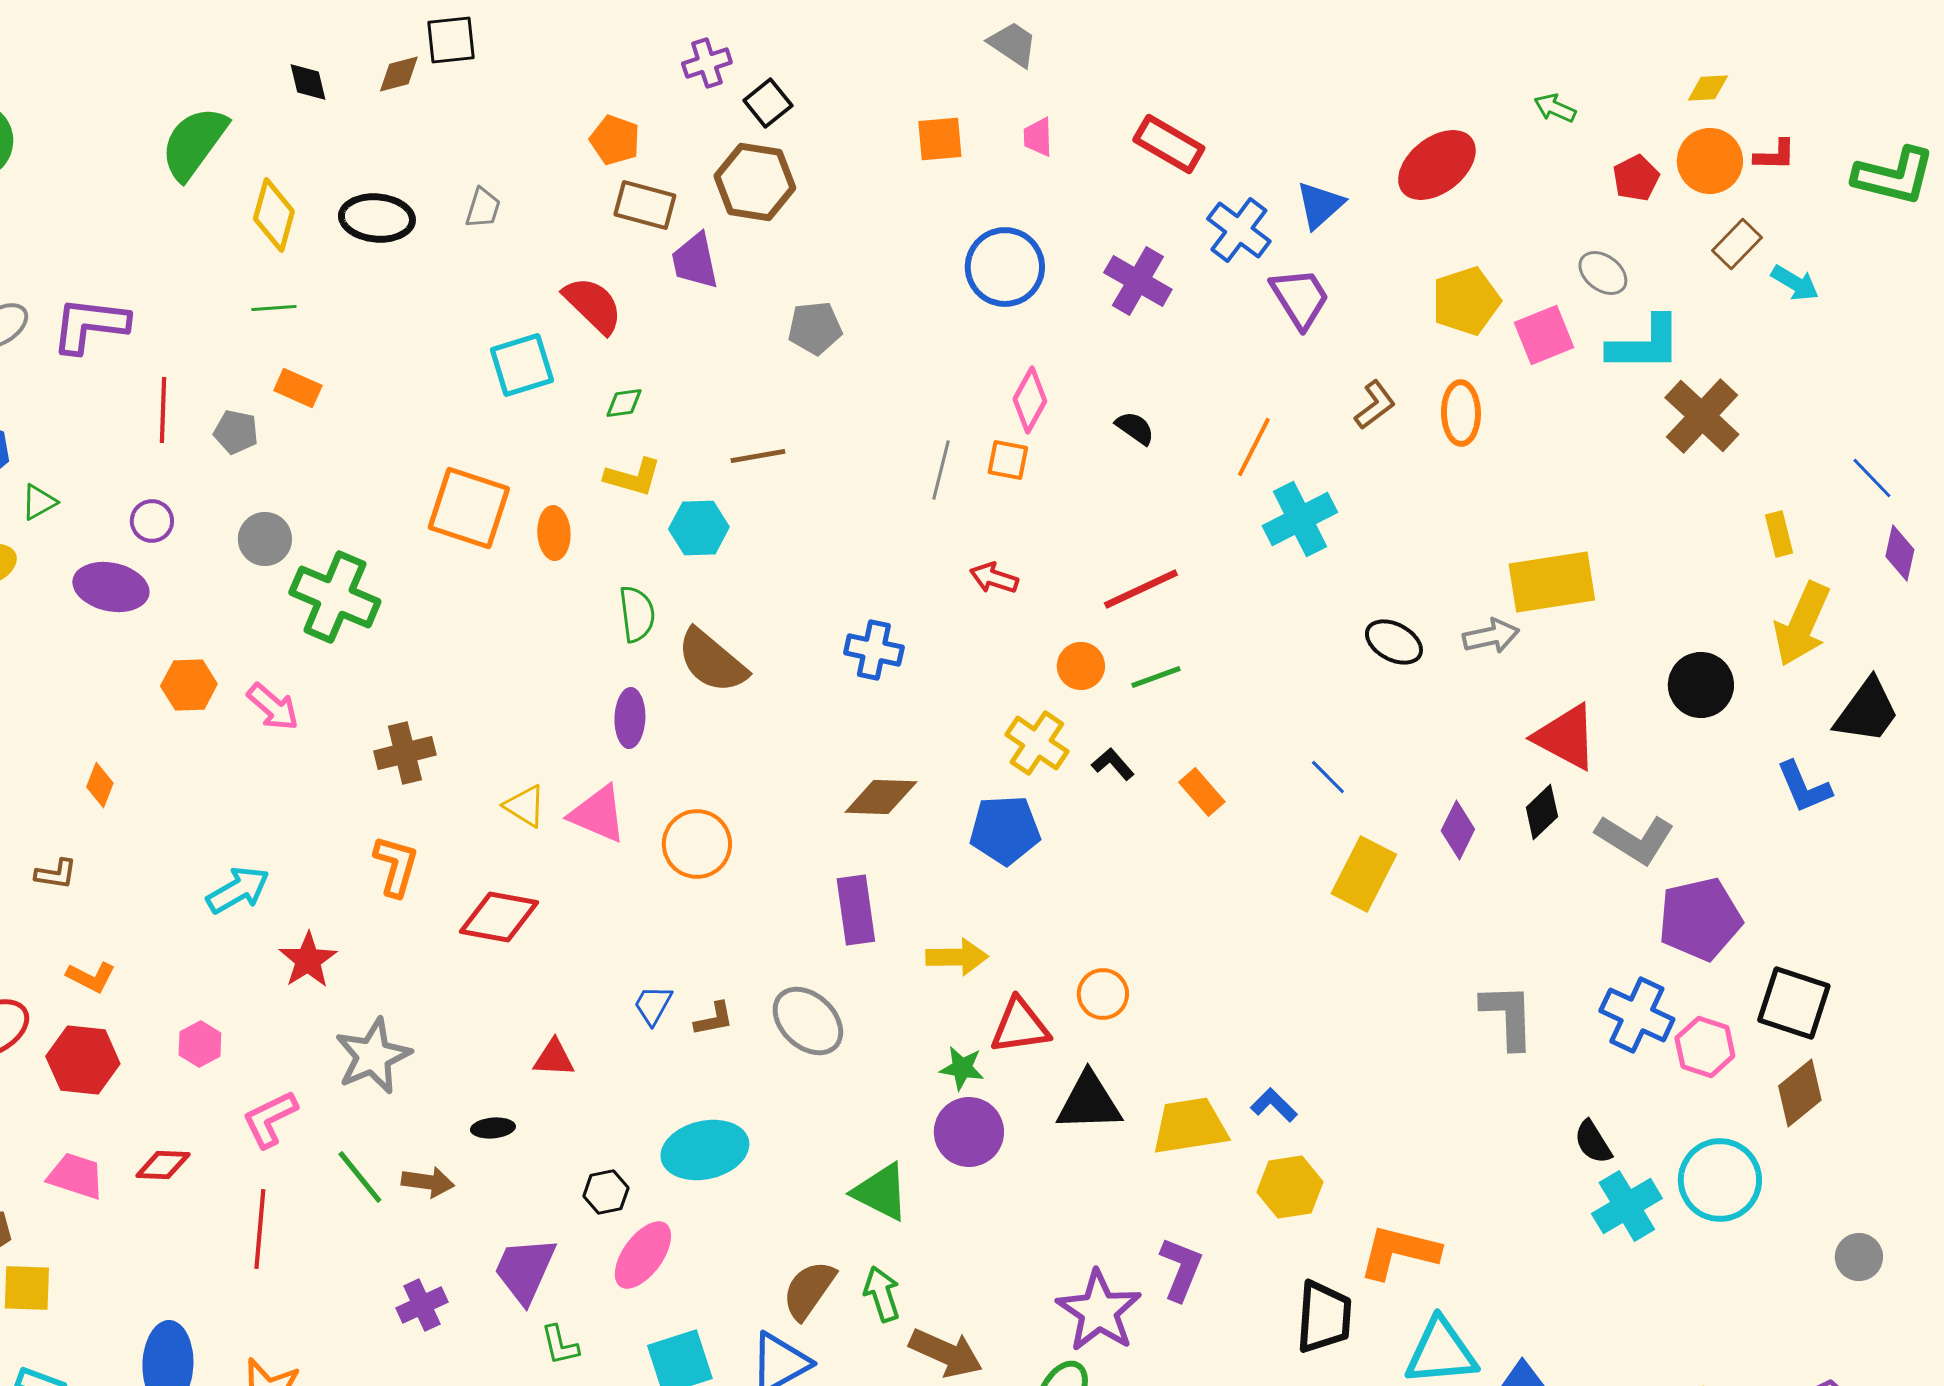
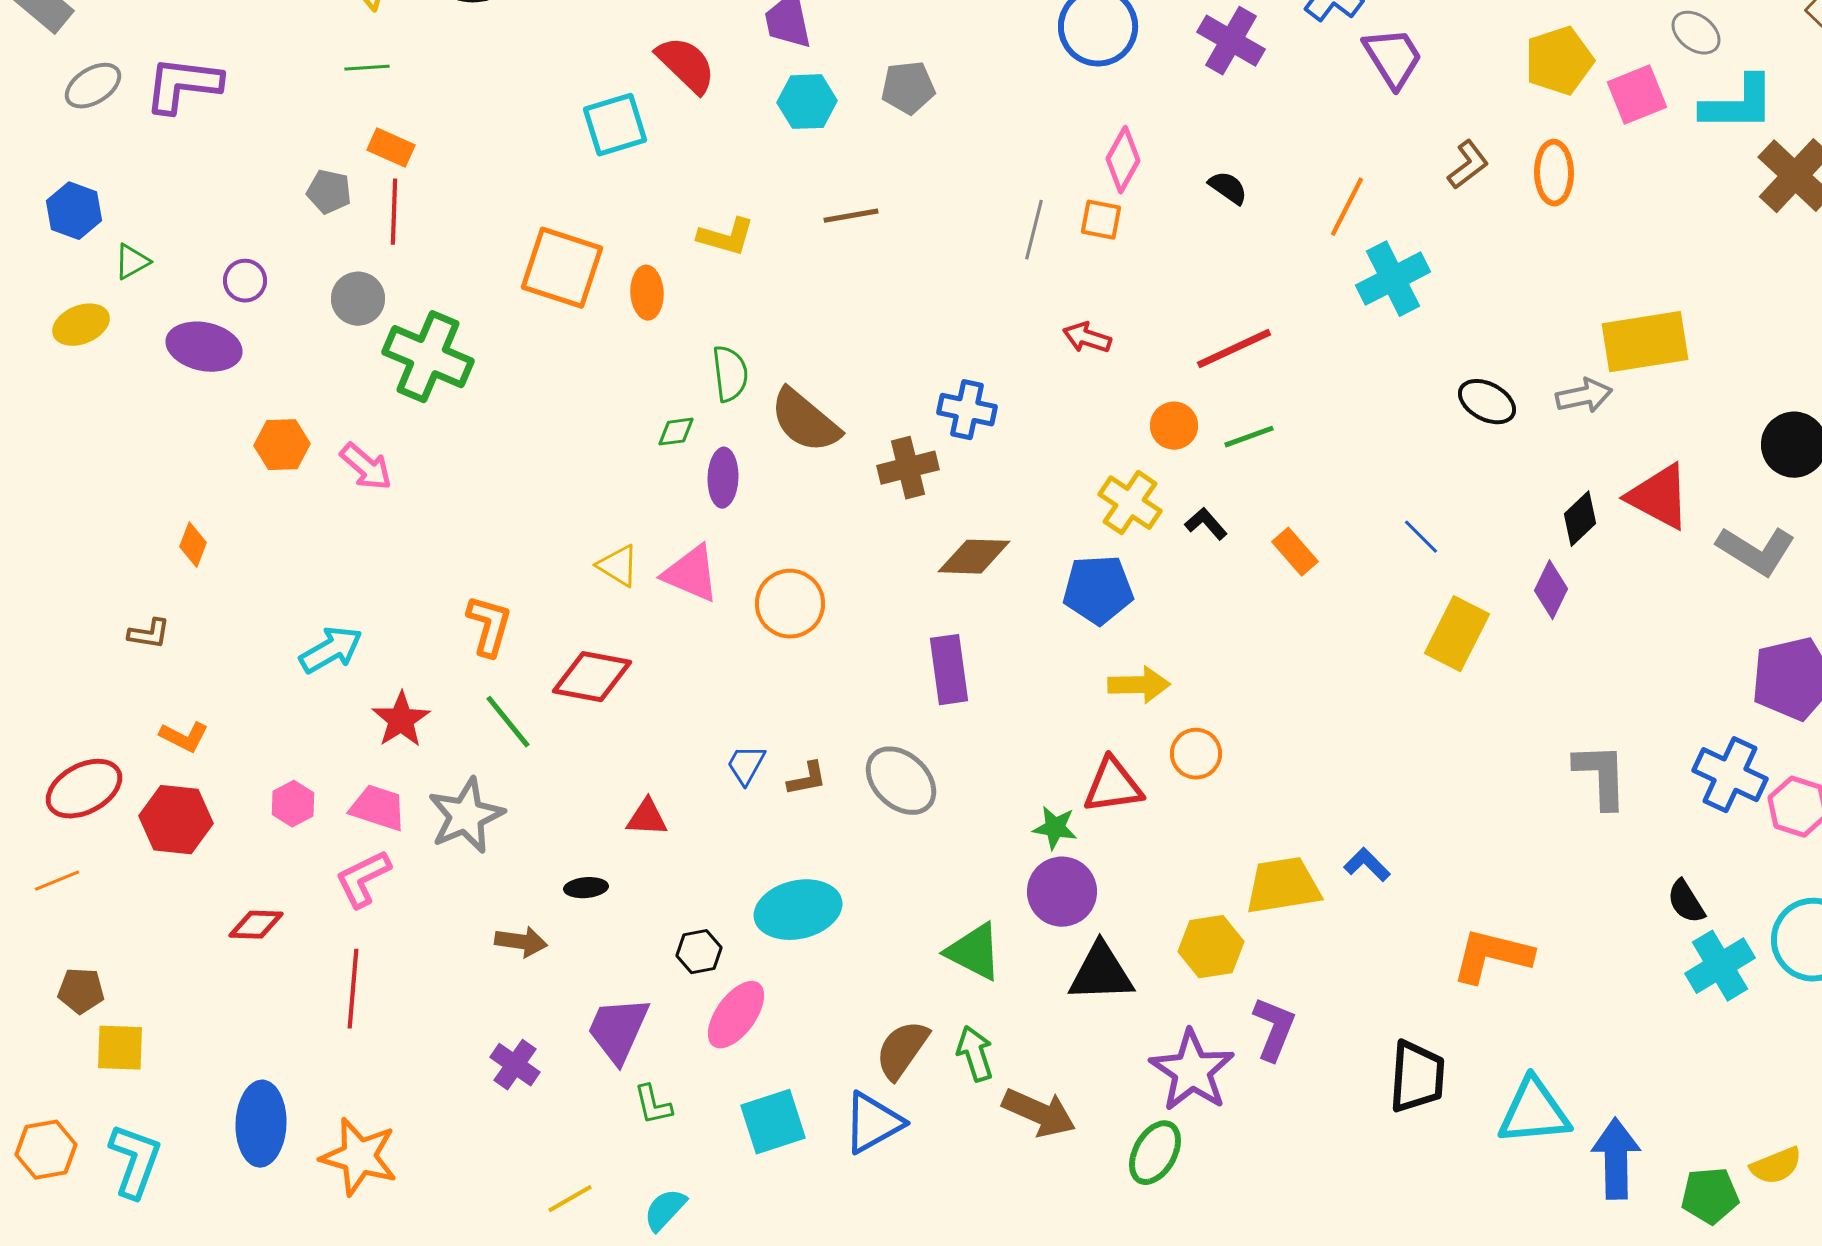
green diamond: (624, 403) -> (676, 432), moved
red line: (163, 410) -> (394, 212), moved
cyan hexagon: (699, 528) -> (807, 102), moved
brown cross: (405, 753) -> (908, 468), moved
black diamond: (1542, 812) -> (1580, 519), moved
gray L-shape: (1635, 839) -> (1756, 551), moved
yellow arrow: (957, 957) -> (1139, 685), moved
black triangle: (1089, 1102) -> (1101, 973), moved
pink trapezoid: (76, 1176) -> (378, 808), moved
green line: (360, 1177) -> (508, 722), moved
yellow hexagon: (1290, 1187) -> (1211, 947), moved
orange L-shape: (1399, 1252) -> (1492, 956), moved
purple cross: (422, 1305) -> (515, 1065), turned -30

